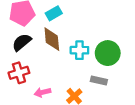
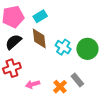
cyan cross: (79, 50) -> (63, 47), turned 35
gray rectangle: (99, 81) -> (77, 80), moved, turned 40

